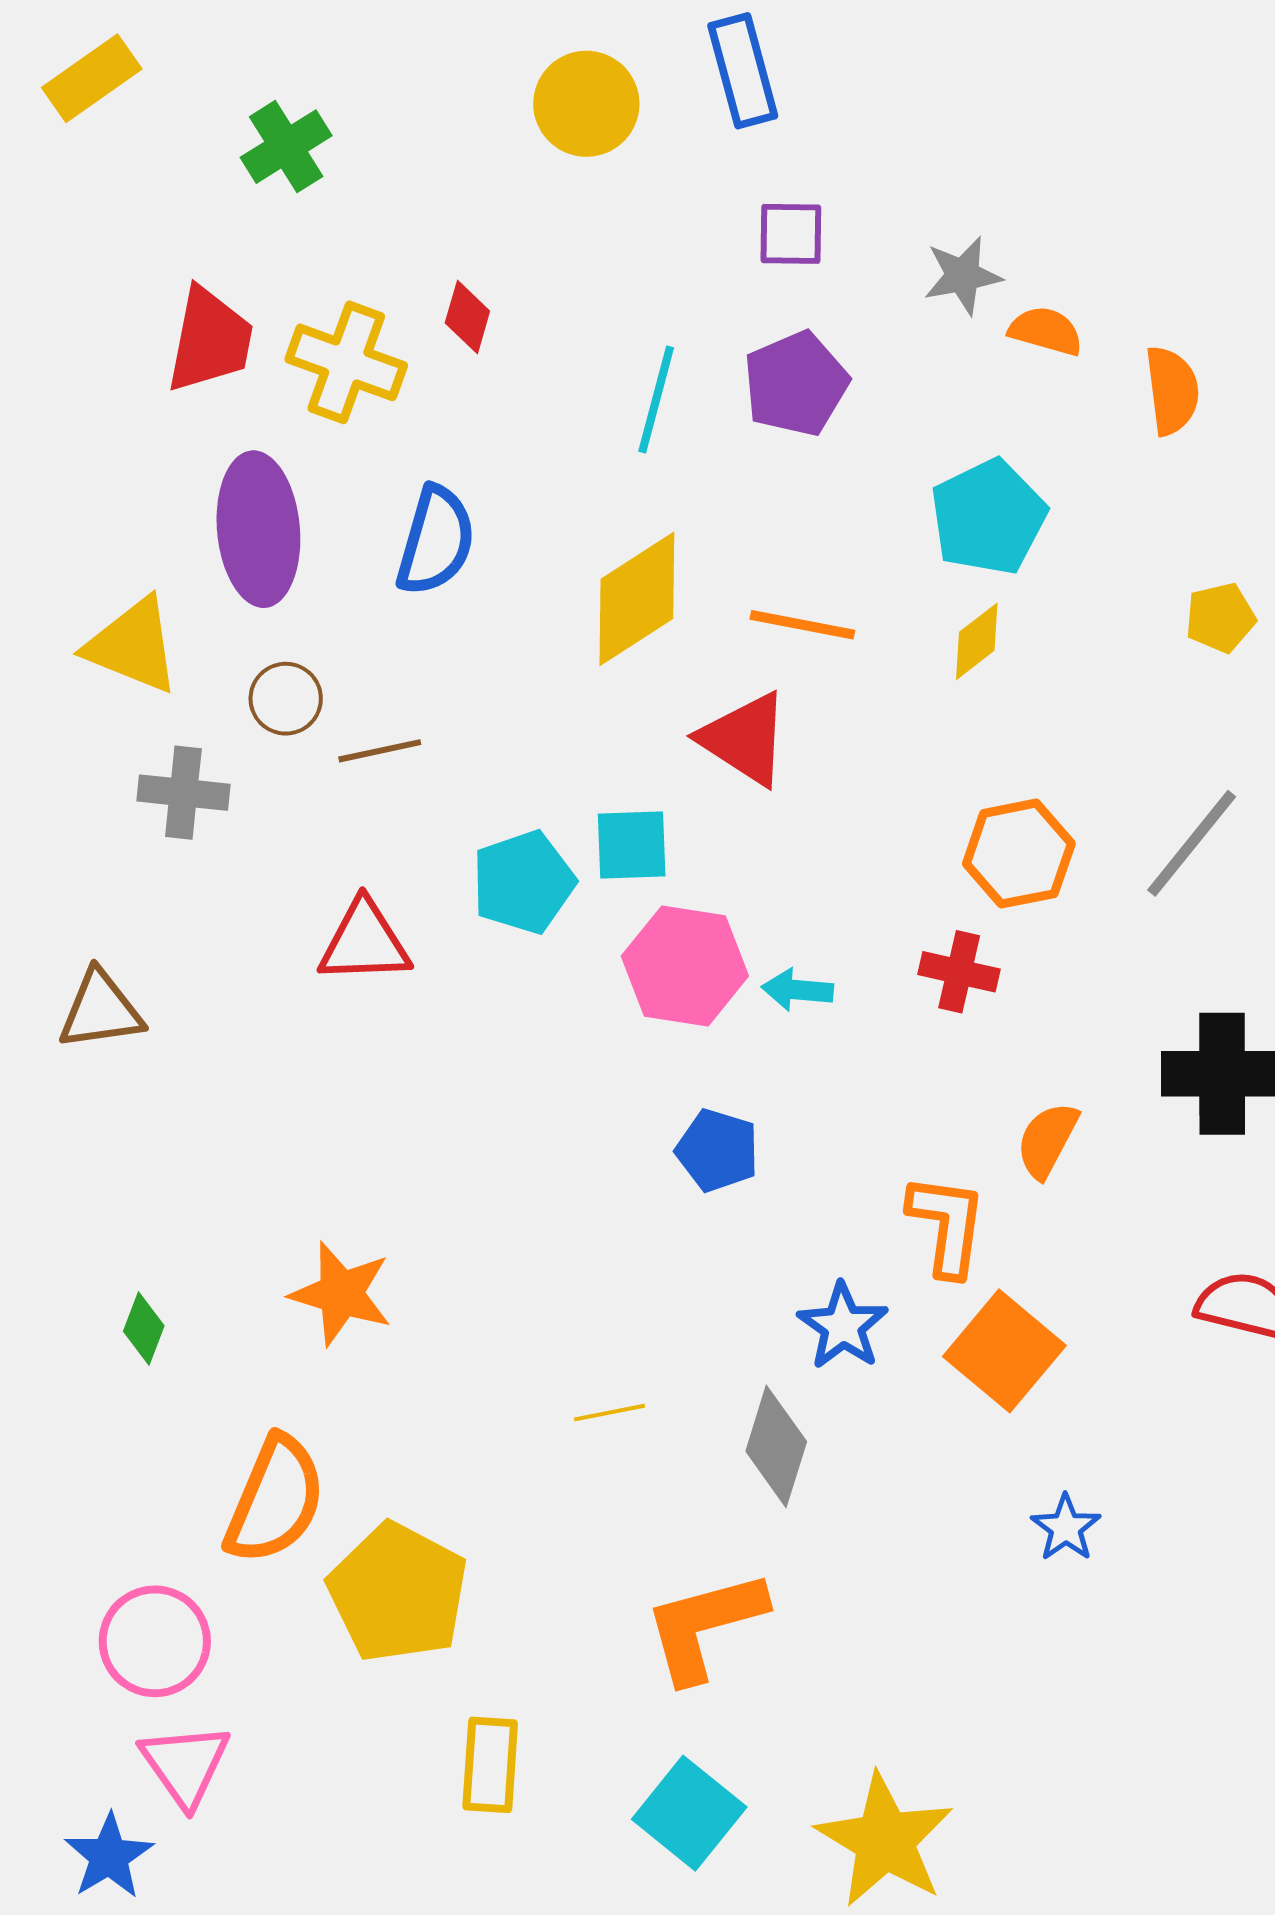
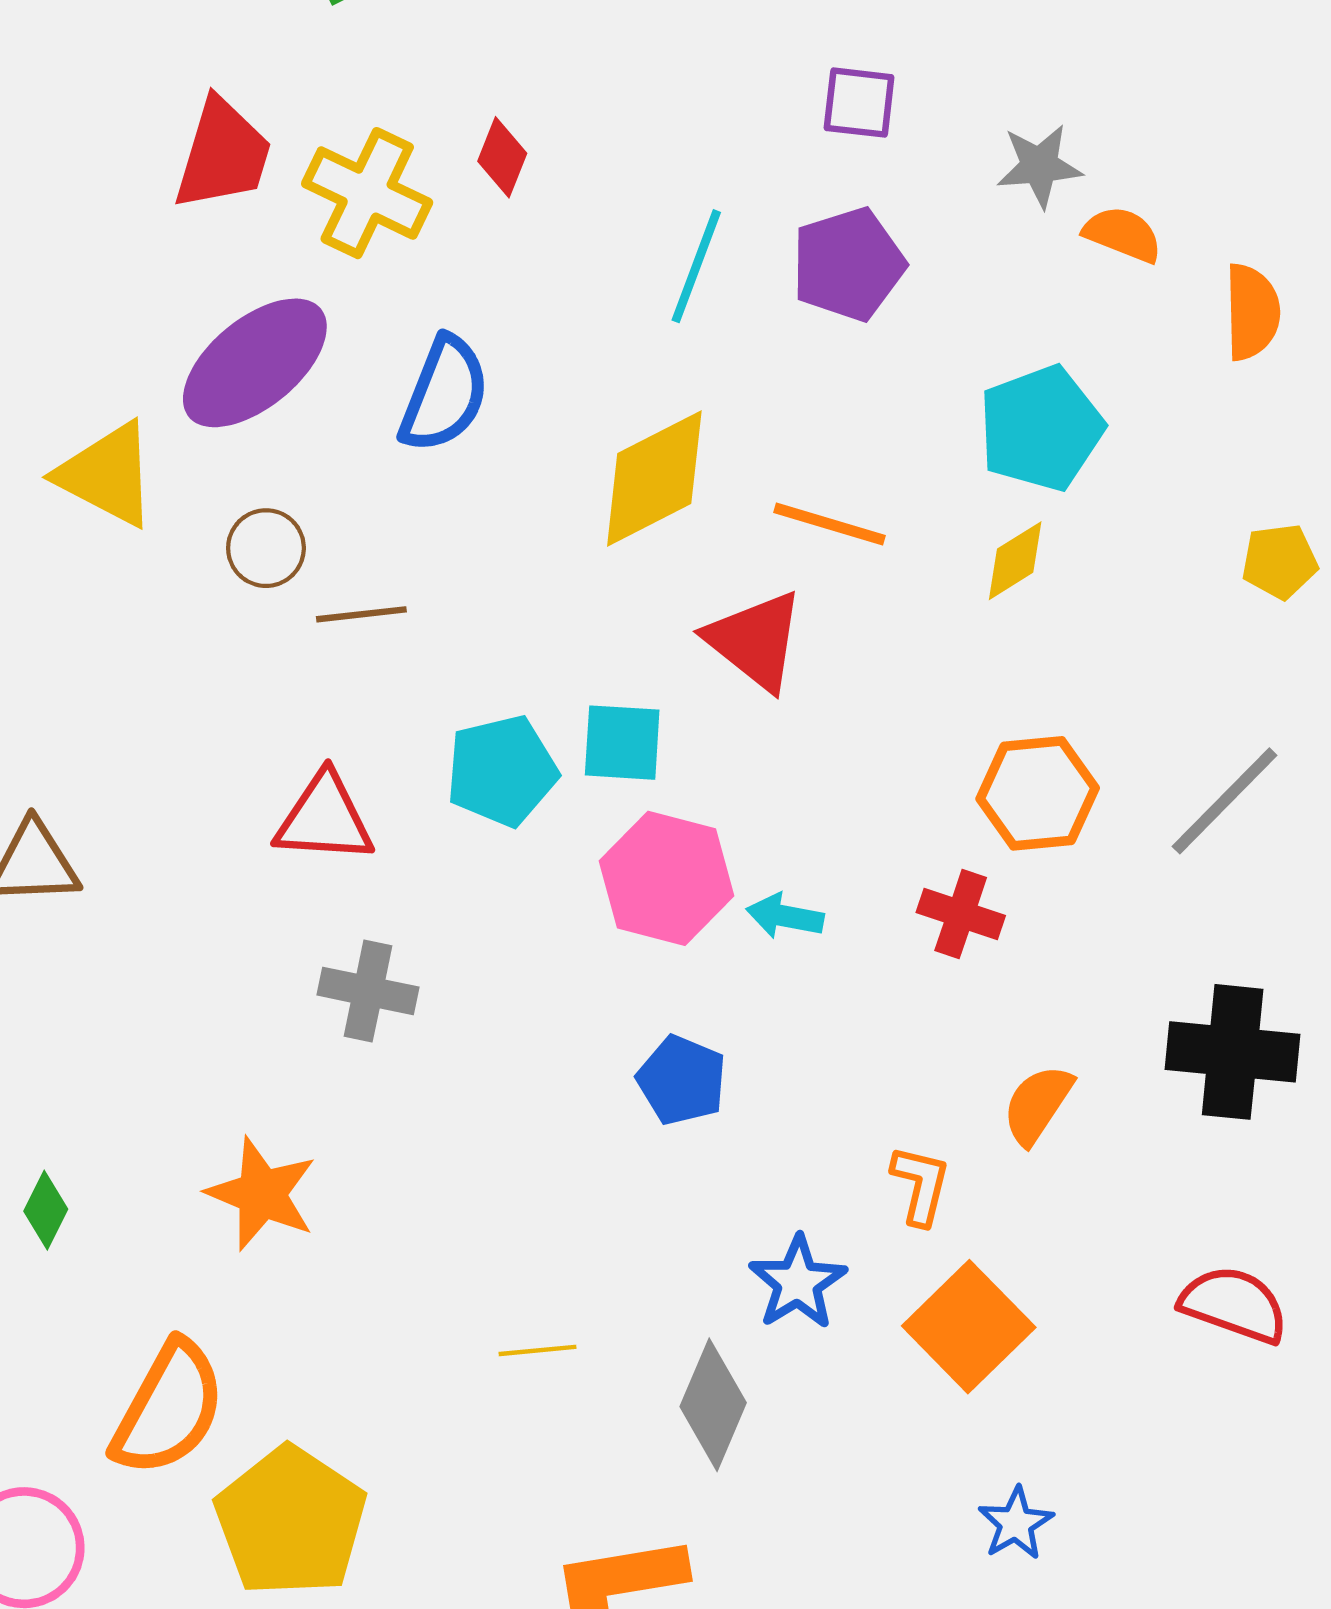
purple ellipse: (258, 529) -> (255, 363), turned 50
gray cross: (183, 793) -> (368, 991), moved
orange L-shape: (947, 1225) -> (920, 1185), size x0.7

